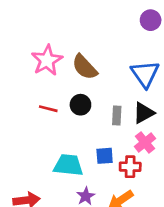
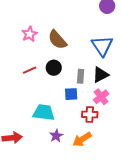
pink star: (47, 60) -> (29, 34), size x0.7
red line: (48, 109) -> (30, 70), turned -40
blue square: (105, 156) -> (71, 94), moved

